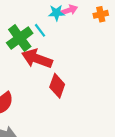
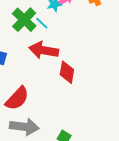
green cross: (20, 38) -> (24, 20), moved

